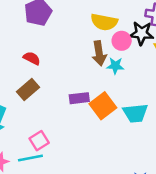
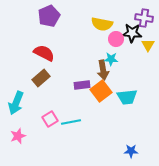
brown arrow: (99, 53) -> (103, 70), moved
red semicircle: (32, 58) -> (44, 53), size x1.5
cyan line: (30, 158) -> (71, 122), moved

